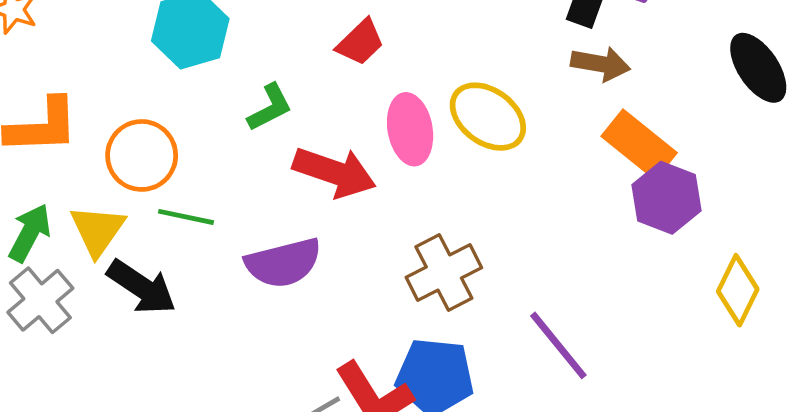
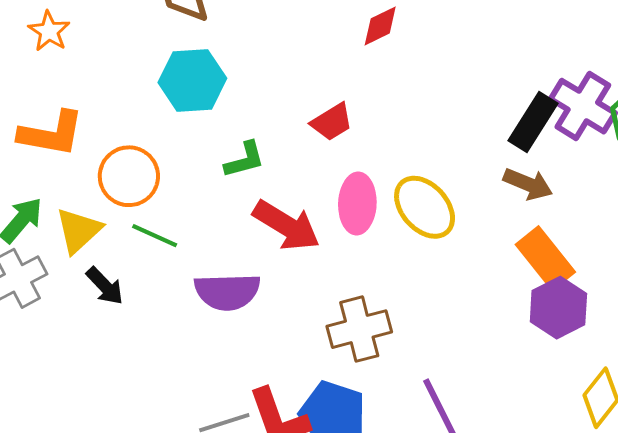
black arrow: (142, 287) -> (105, 286), size x0.7

